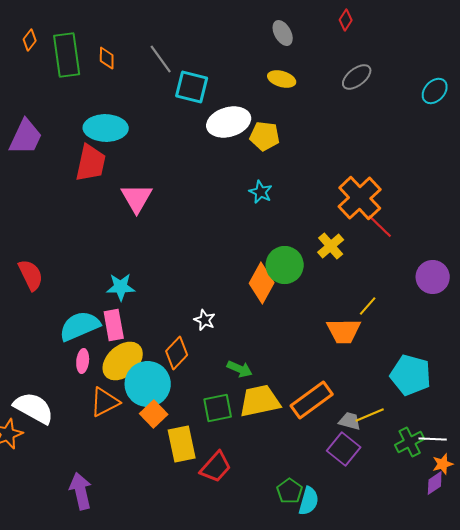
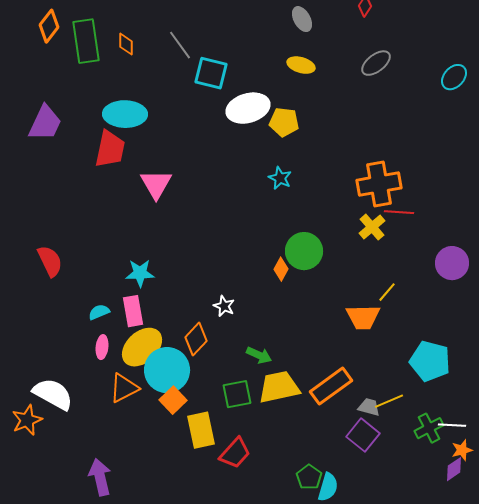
orange diamond: (30, 40) -> (49, 26), size x1.5
orange cross: (360, 198) -> (379, 184), turned 33
red line: (380, 226) -> (399, 212), turned -40
yellow cross: (331, 246) -> (372, 227), moved
orange diamond: (262, 283) -> (281, 269), size x0.6
cyan semicircle: (80, 326) -> (99, 312), size x0.5

